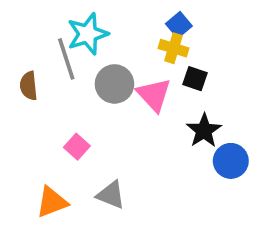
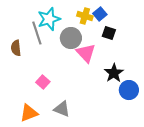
yellow cross: (174, 48) -> (85, 16), moved
black square: (195, 79) -> (109, 33), moved
gray circle: (114, 84) -> (71, 38), moved

